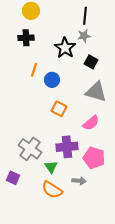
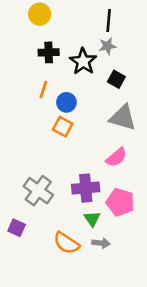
black cross: (26, 38) -> (49, 52), moved
orange square: (59, 109) -> (63, 127), moved
green triangle: (51, 167) -> (92, 219), moved
gray arrow: (79, 181) -> (101, 243), moved

